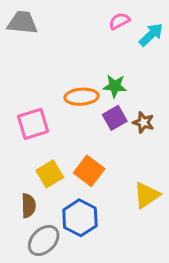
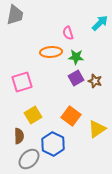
pink semicircle: (119, 21) -> (68, 33), moved, turned -80
gray trapezoid: (22, 23) -> (15, 15), turned 95
orange ellipse: (81, 97) -> (51, 52), moved
orange square: (89, 171) -> (71, 116), moved

